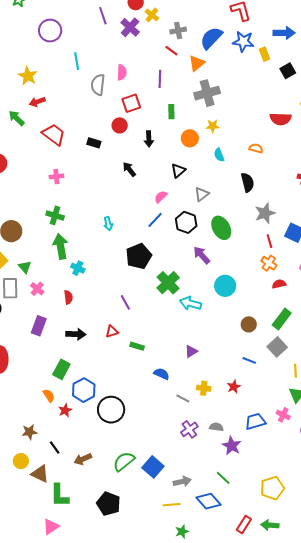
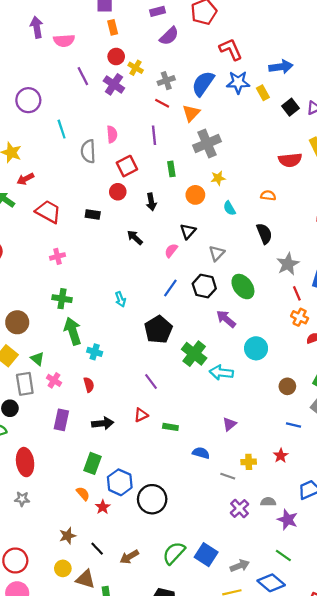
pink semicircle: (161, 197) -> (171, 251), moved

